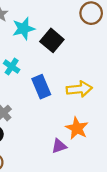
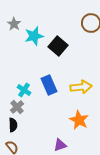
cyan cross: (12, 67) -> (24, 90), moved
purple triangle: (59, 146) -> (60, 145), moved

